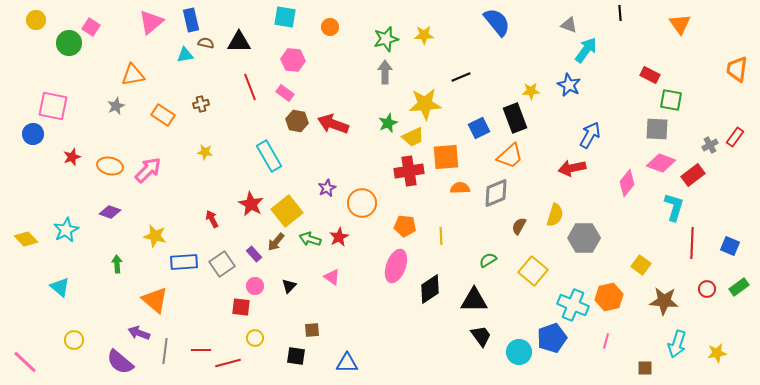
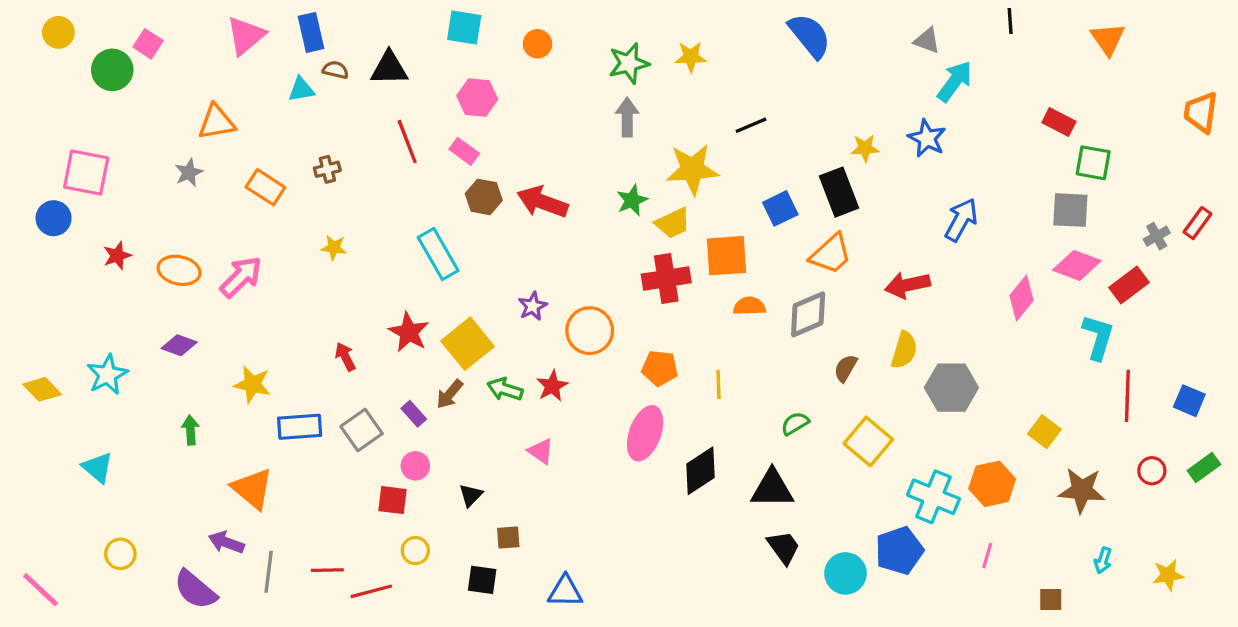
red arrow: (572, 168) -> (907, 285), moved
black triangle: (289, 286) -> (471, 495), moved
cyan arrow: (677, 344) -> (1103, 560), size x0.6

